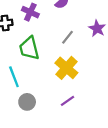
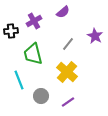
purple cross: (30, 12) -> (34, 21), turned 35
gray circle: (27, 102) -> (41, 96), moved

